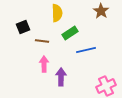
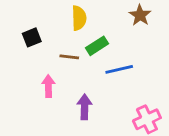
brown line: (42, 41) -> (69, 57), moved
pink arrow: (44, 64) -> (48, 86), moved

